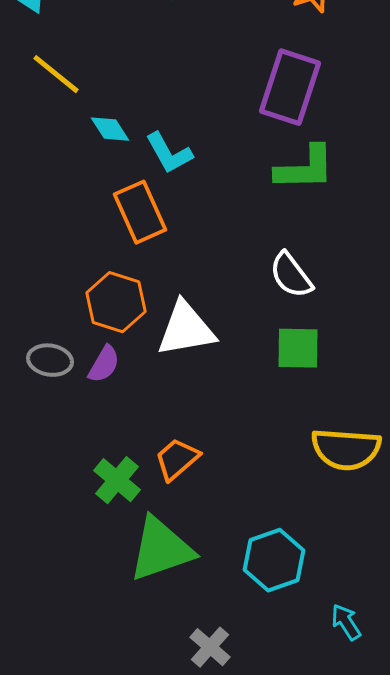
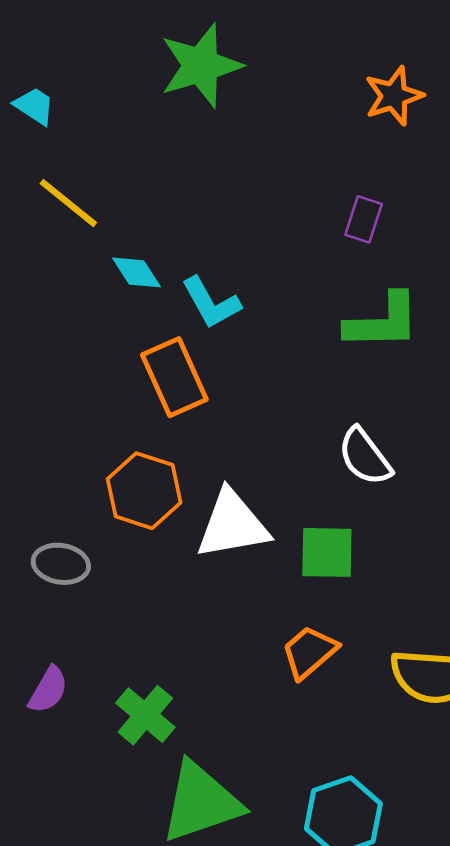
purple rectangle: (290, 87) -> (364, 219), size x0.5
green square: (298, 348) -> (327, 552), moved
purple semicircle: (104, 364) -> (48, 690), moved
orange trapezoid: (177, 459) -> (309, 652), moved

